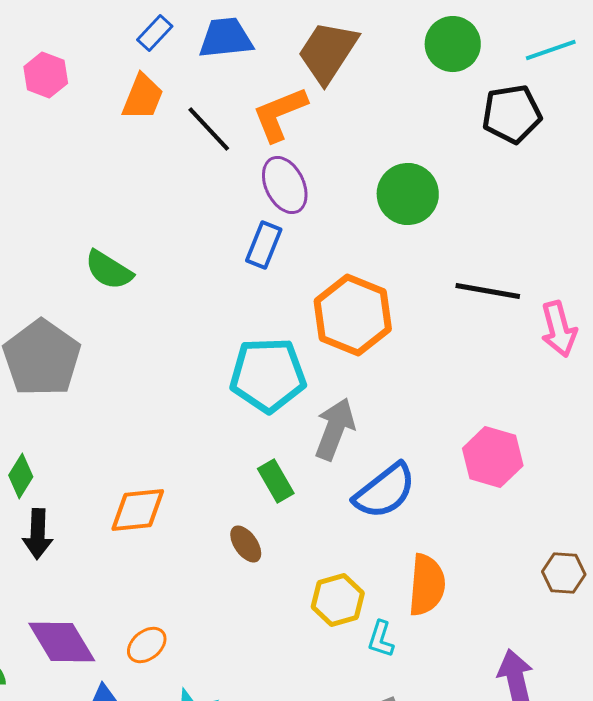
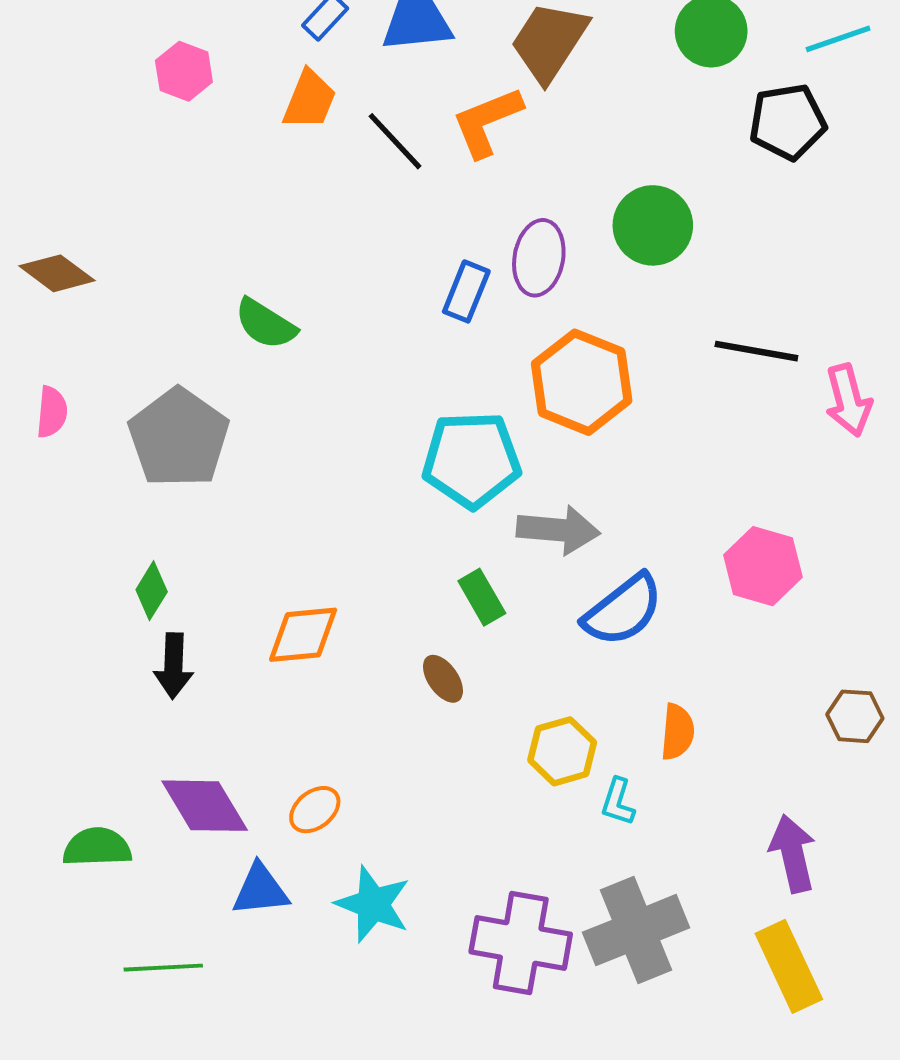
purple ellipse: (285, 185) -> (539, 258), moved, turned 36
gray arrow: (335, 429) -> (558, 530), turned 74
orange semicircle: (427, 585) -> (677, 732), size x0.7

